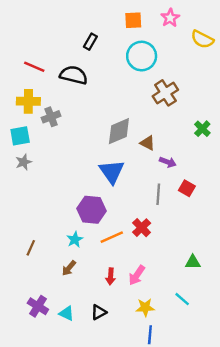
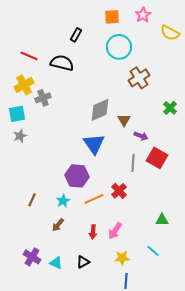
yellow cross: (28, 101) -> (24, 85), turned -30
brown triangle: (148, 143) -> (124, 120), turned 32
red square: (187, 188) -> (157, 158), size x1.5
brown line: (31, 248) -> (32, 200), moved

